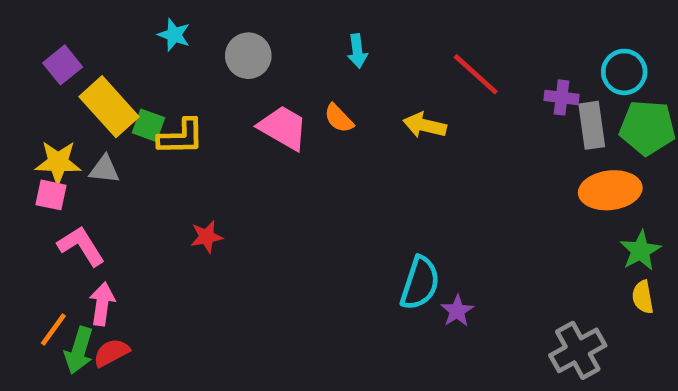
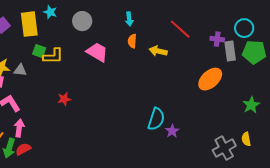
yellow rectangle: (109, 107) -> (29, 24), moved, turned 35
orange semicircle: (339, 118) -> (132, 41), moved, turned 48
orange ellipse: (610, 190) -> (210, 79), moved, turned -35
yellow semicircle: (643, 297) -> (246, 139), moved

